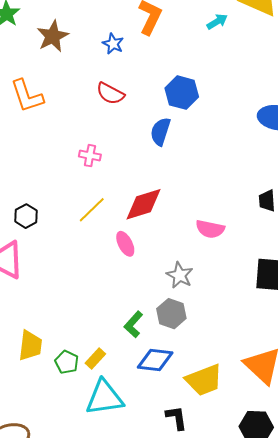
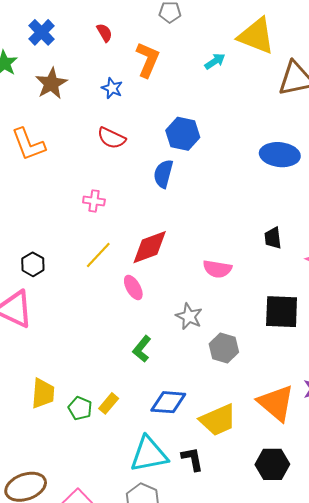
gray hexagon: (171, 314) -> (224, 348), moved
green L-shape: (133, 324) -> (142, 349), moved
cyan triangle: (104, 398) -> (149, 454), moved

